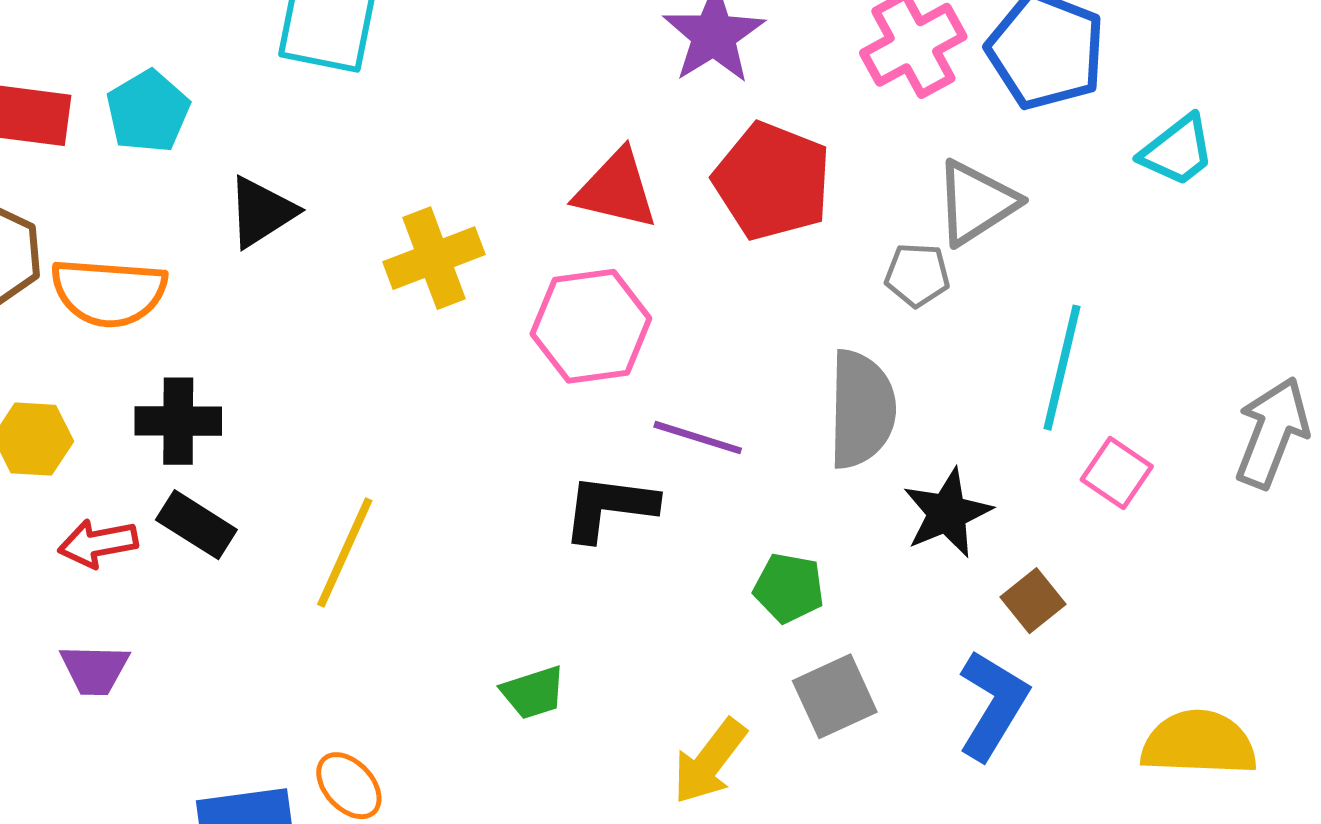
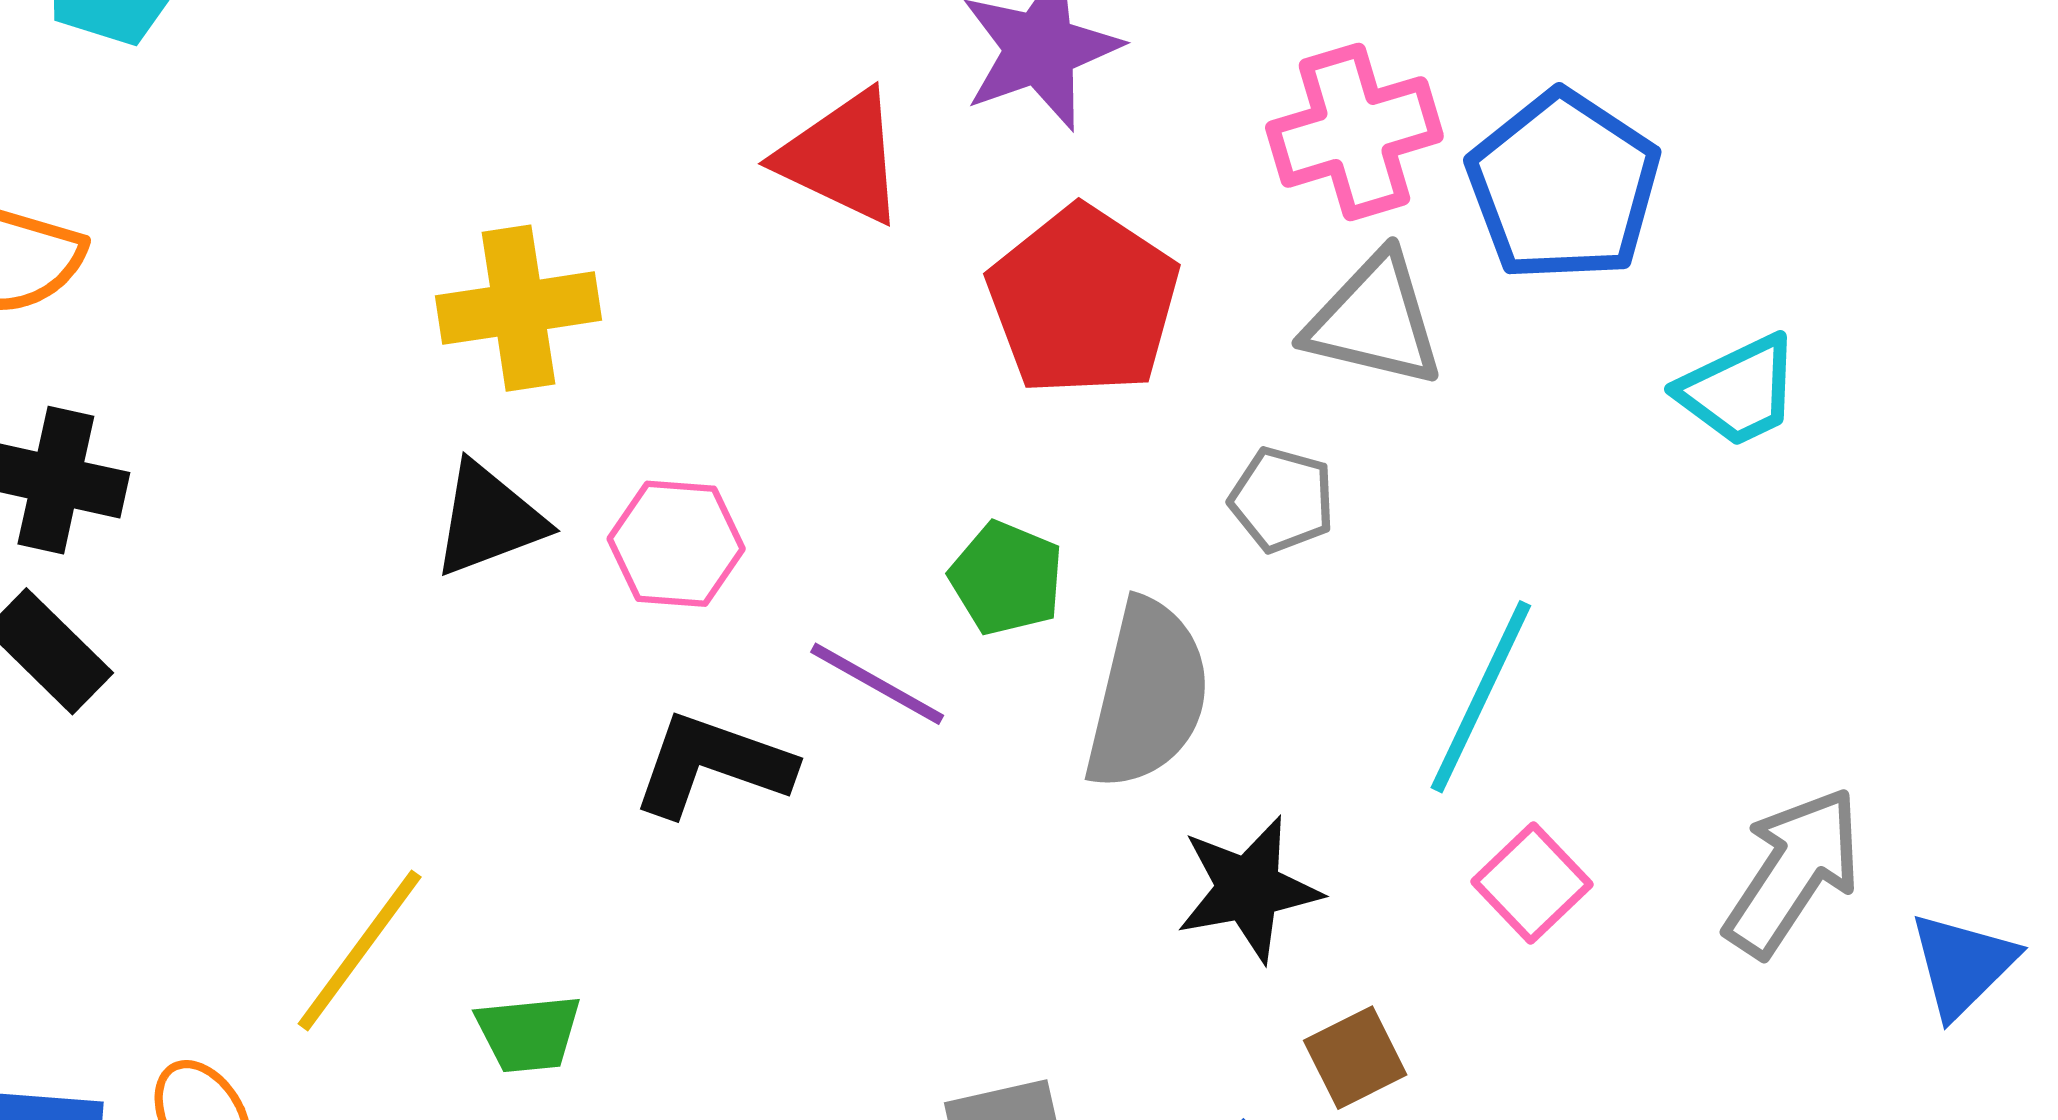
red triangle: (616, 189) -> (842, 157), moved
gray triangle: (976, 202) -> (1374, 320), moved, turned 34
black triangle: (261, 212) -> (489, 519), moved
pink hexagon: (591, 326) -> (676, 544), moved, size x0.7
yellow line: (345, 553) -> (360, 950), moved
green pentagon: (789, 588) -> (1006, 578), moved

